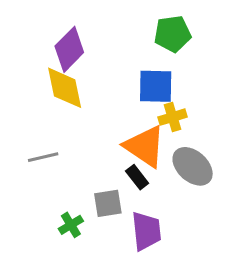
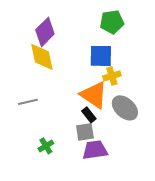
gray square: (108, 203) -> (85, 132), moved
purple trapezoid: (146, 231) -> (95, 150), turned -92

